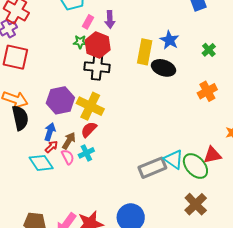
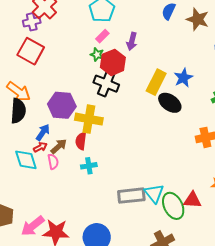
pink rectangle: (88, 22) -> (102, 36), moved
yellow cross: (90, 106) -> (89, 119), turned -32
red semicircle: (89, 129) -> (81, 141), turned -54
cyan cross: (86, 153) -> (89, 166), moved

